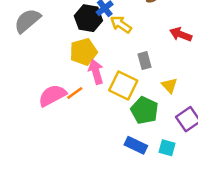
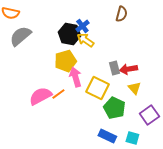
yellow arrow: (121, 24) -> (85, 40), moved
red arrow: (181, 34) -> (128, 69), moved, turned -30

